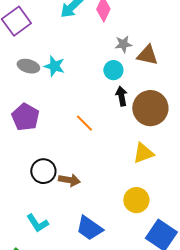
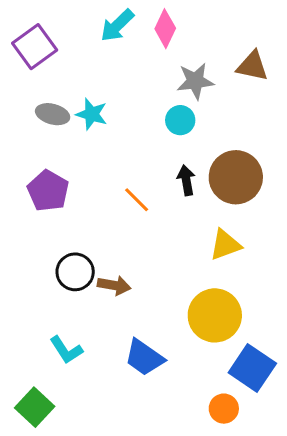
gray star: (123, 44) -> (195, 81), size x1.4
brown triangle: (147, 55) -> (252, 66), moved
black arrow: (121, 96) -> (186, 180), moved
yellow circle: (136, 200) -> (215, 315), size x1.4

